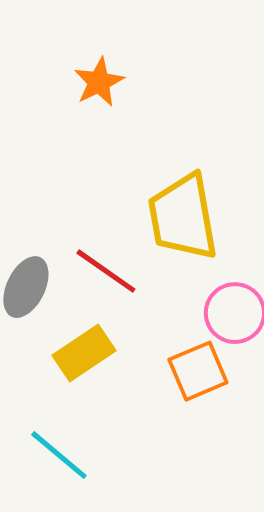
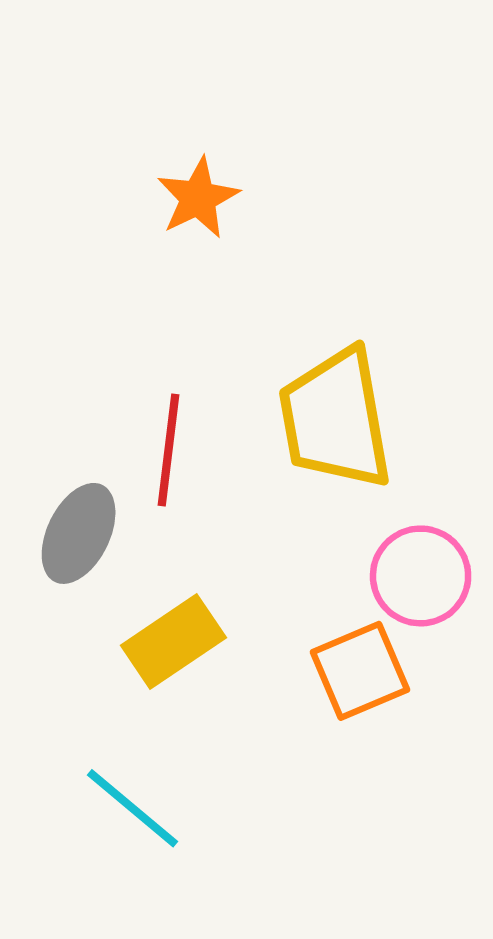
red line: (106, 271) -> (169, 450), moved, turned 62

